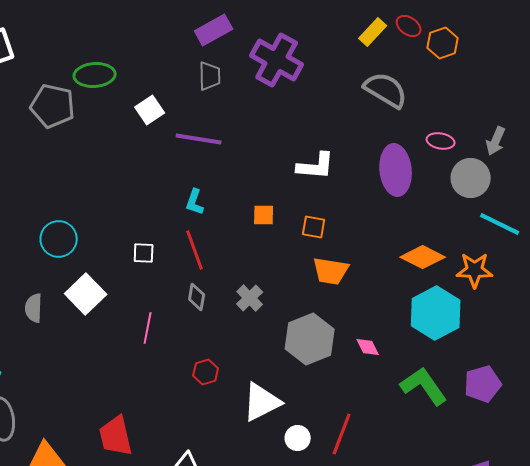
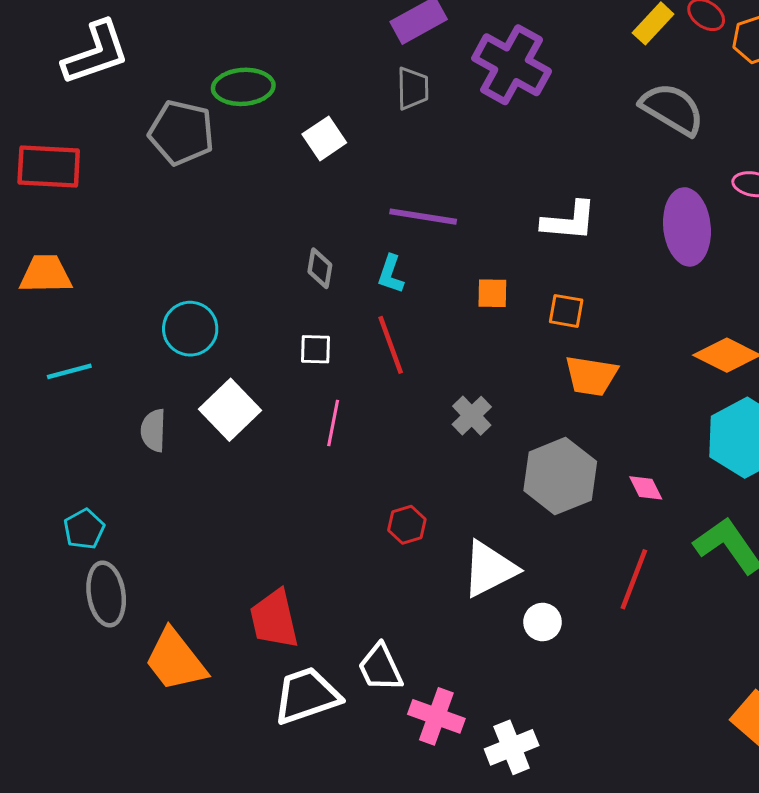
purple line: (199, 139) -> (423, 217), moved
gray diamond: (197, 297) -> (320, 268), moved
pink line: (148, 328) -> (333, 423), moved
red line: (342, 434) -> (634, 579), moved

